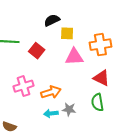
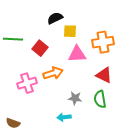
orange arrow: (51, 92) -> (53, 73), moved
gray star: (69, 109) -> (75, 98), moved
cyan arrow: (51, 113) -> (64, 117), moved

